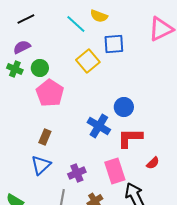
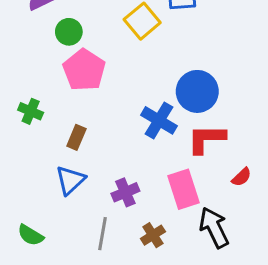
green cross: (15, 69) -> (31, 111), moved
blue circle: (124, 107) -> (197, 91), size x1.4

